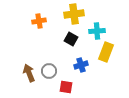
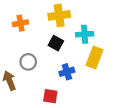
gray circle: (49, 71) -> (28, 62), moved

